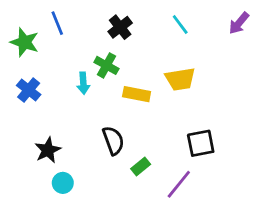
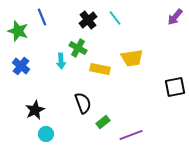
cyan line: (180, 24) -> (115, 18), moved
black square: (201, 143) -> (175, 87), moved
purple line: (179, 184) -> (131, 135), turned 30

